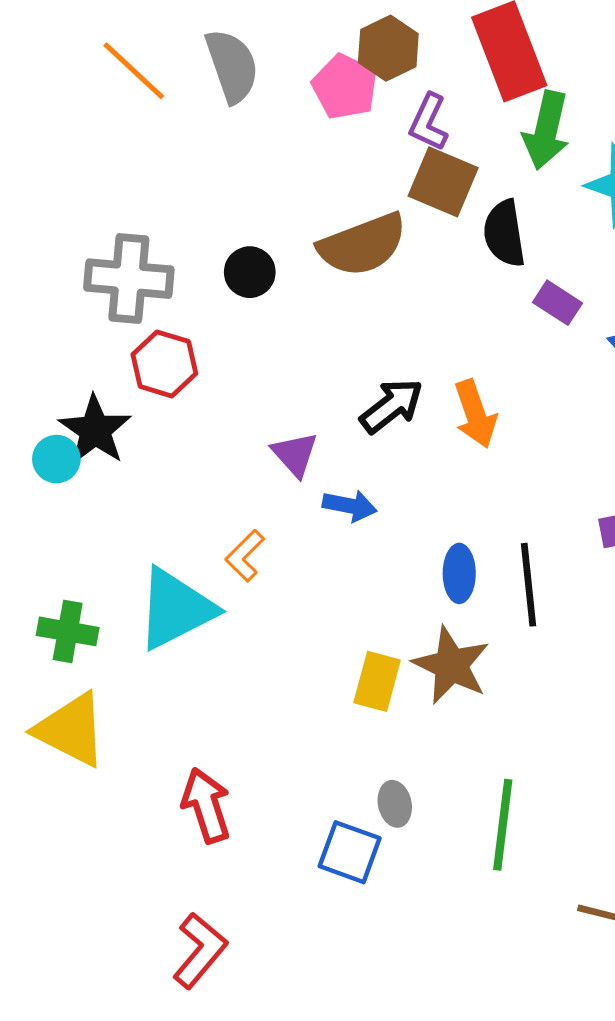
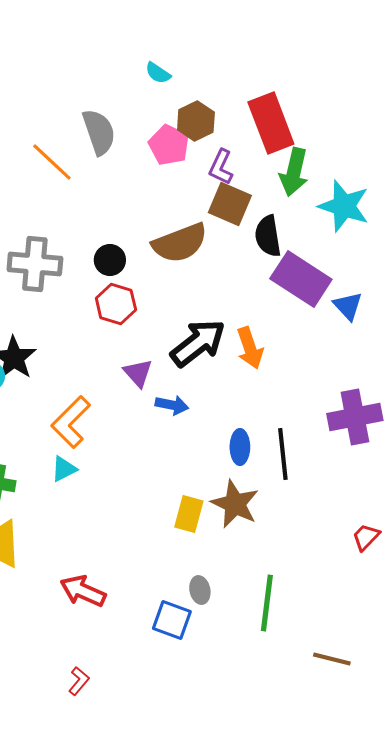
orange line: (134, 71) -> (52, 162), moved
purple rectangle: (558, 303) -> (301, 279), size x2.0
red hexagon: (164, 364) -> (116, 304), moved
black arrow: (392, 406) -> (198, 343), size x1.4
orange L-shape: (245, 556) -> (71, 422), moved, size x1.6
cyan triangle: (176, 609) -> (64, 469), size x0.5
red arrow: (206, 805) -> (83, 591), turned -48
red L-shape: (200, 950) -> (79, 681), size x0.6

